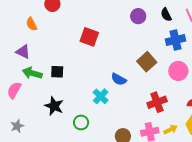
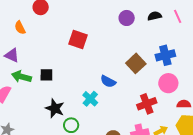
black semicircle: (166, 15) -> (155, 16), turned 104
blue cross: (176, 40) -> (165, 55), moved
pink circle: (178, 71) -> (168, 83), moved
black star: (54, 106) -> (55, 108), moved

